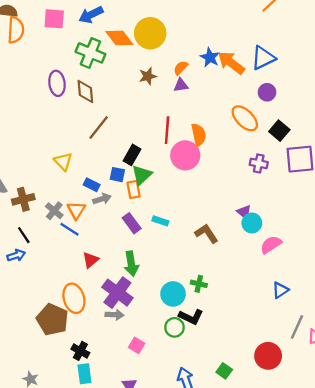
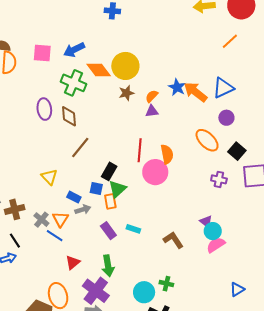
brown star: (148, 76) -> (126, 93), moved
pink semicircle: (271, 245) -> (216, 245), moved

